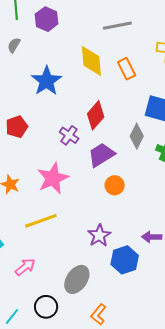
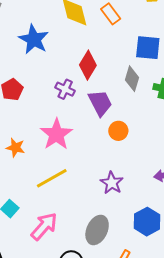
purple trapezoid: (101, 155) -> (100, 103), turned 104
blue hexagon: (125, 260) -> (147, 222), moved
pink arrow: (25, 267) -> (44, 226), size x1.4

